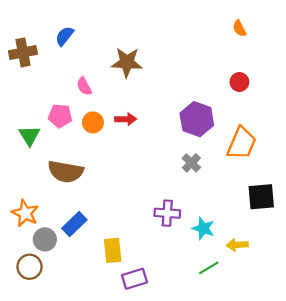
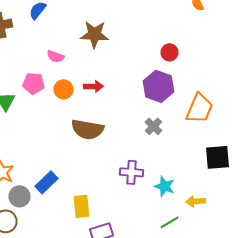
red circle: (239, 82) -> (170, 52), moved
pink semicircle: (84, 86) -> (56, 56), turned -42
brown semicircle: (66, 172) -> (88, 129), moved

